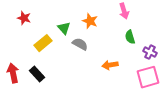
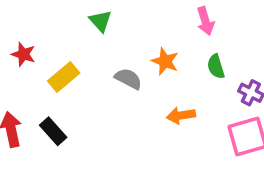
red star: (24, 18) -> (23, 54), moved
orange star: (90, 21) -> (165, 61), moved
green triangle: (64, 28) -> (100, 21), moved

